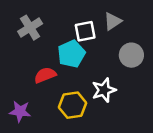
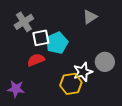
white square: (85, 31) -> (41, 38), moved
gray circle: (131, 55) -> (105, 62), moved
yellow hexagon: (73, 105) -> (71, 84), moved

